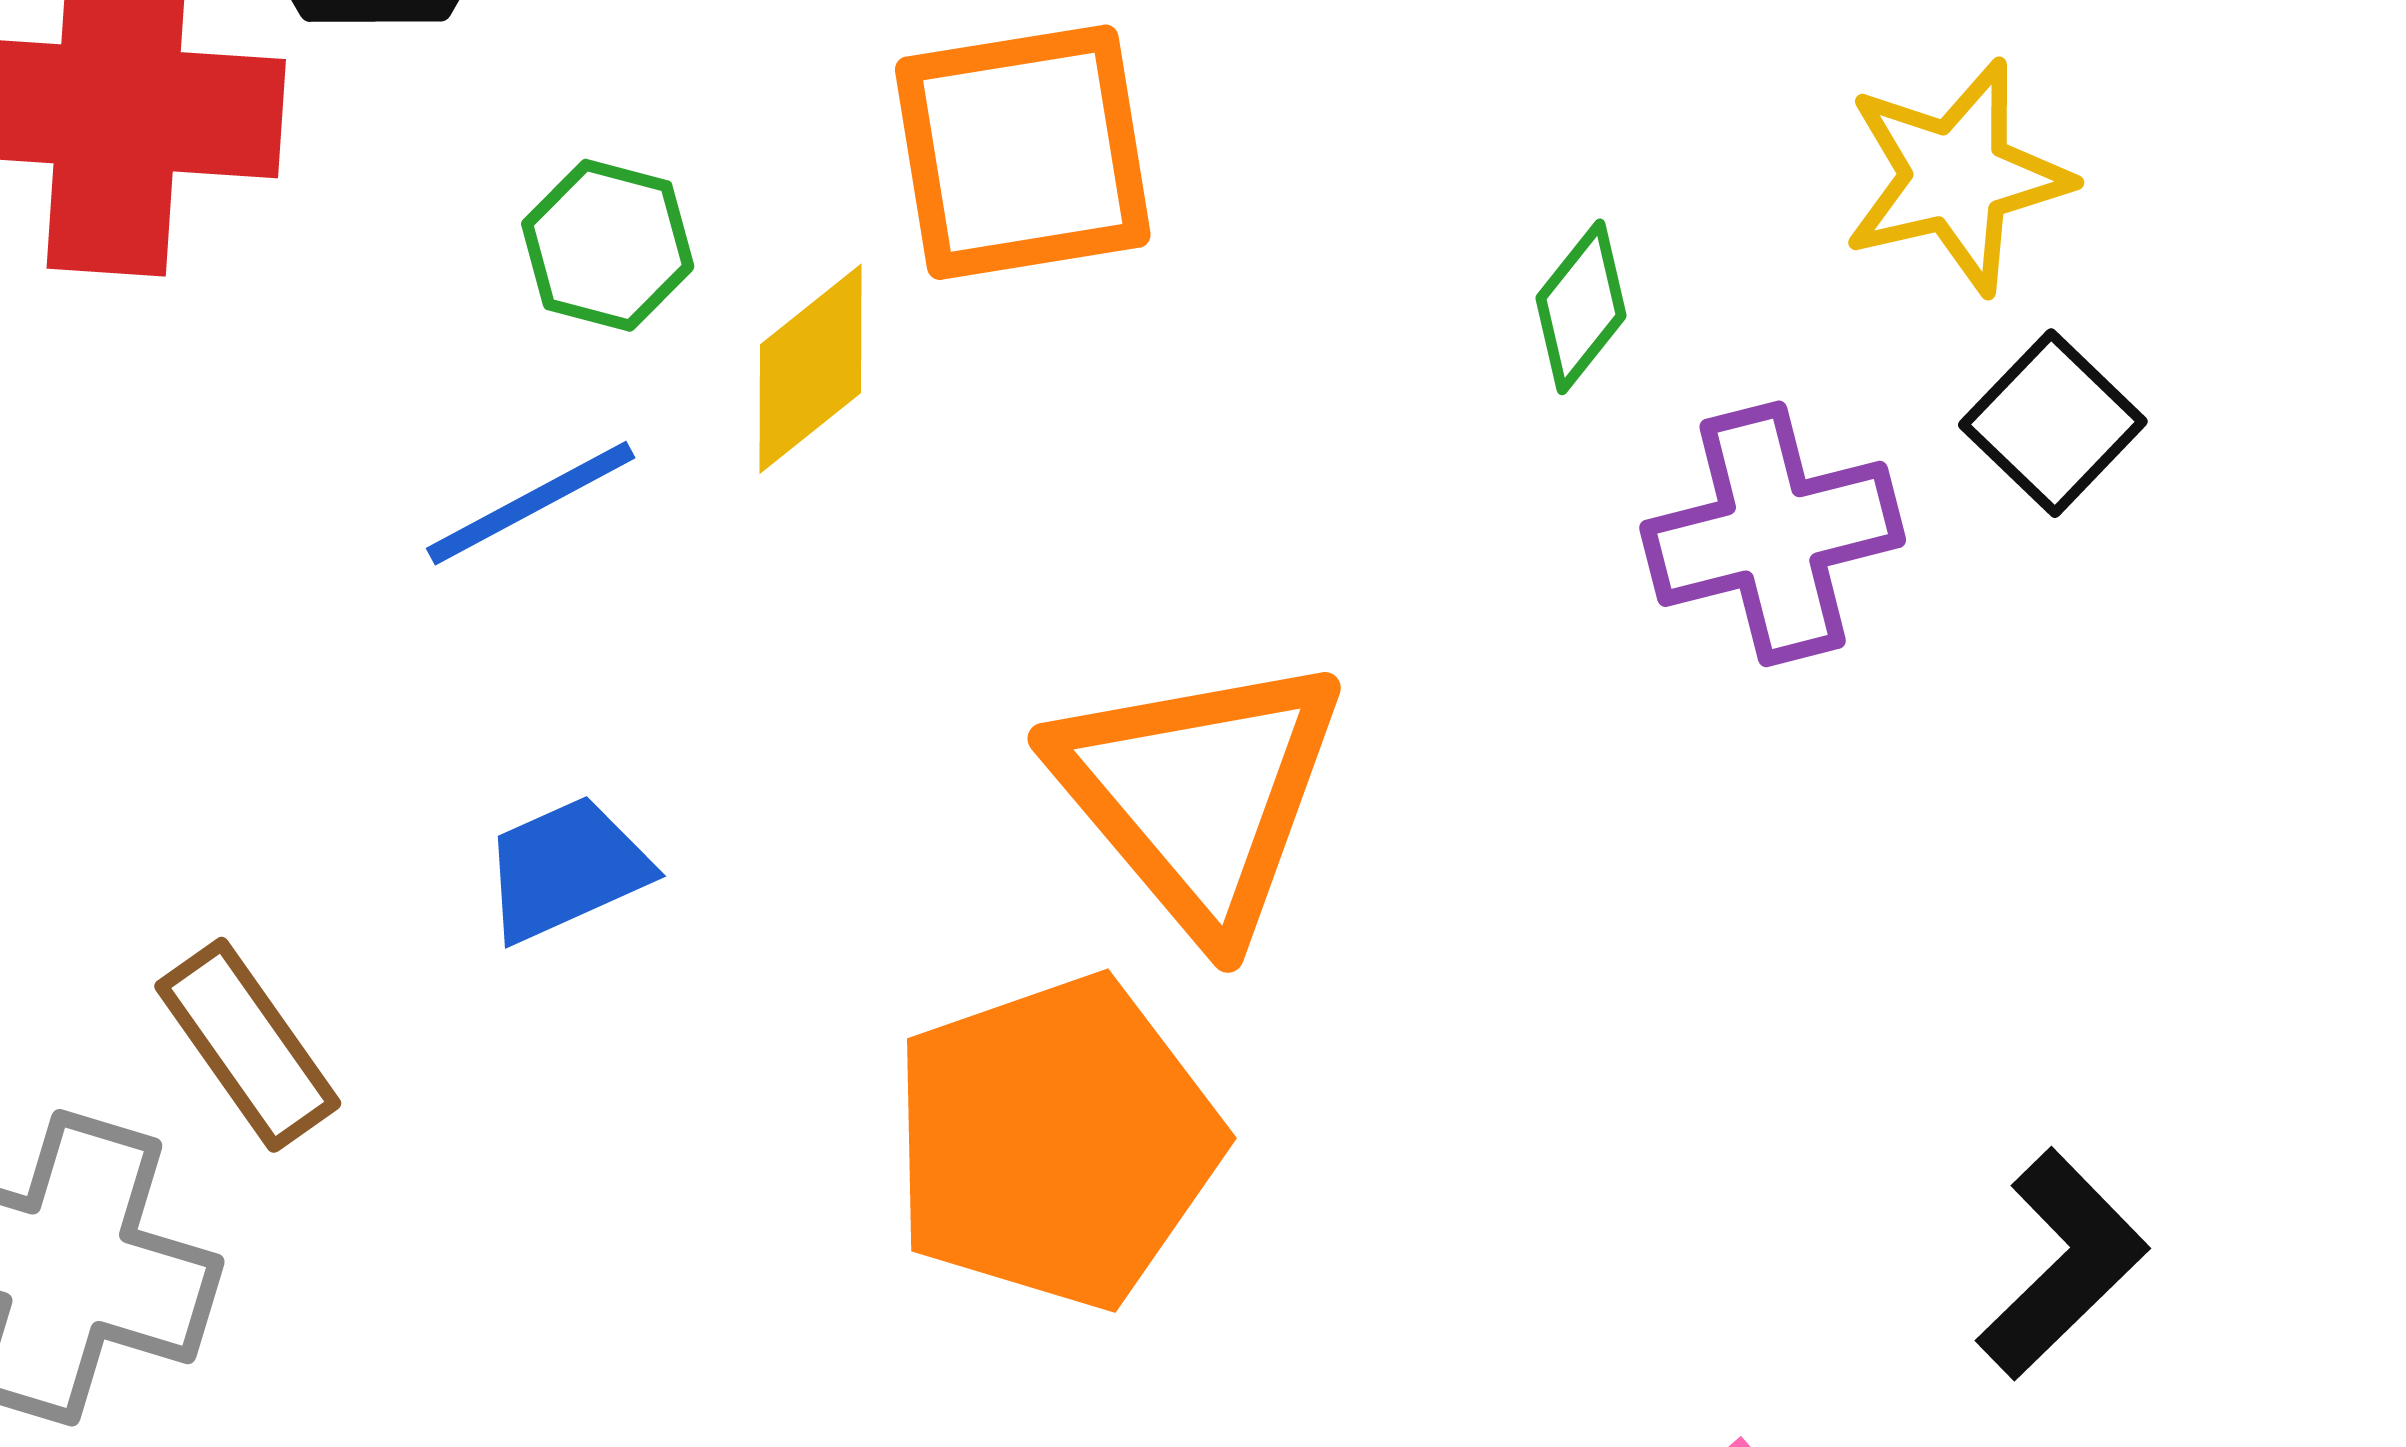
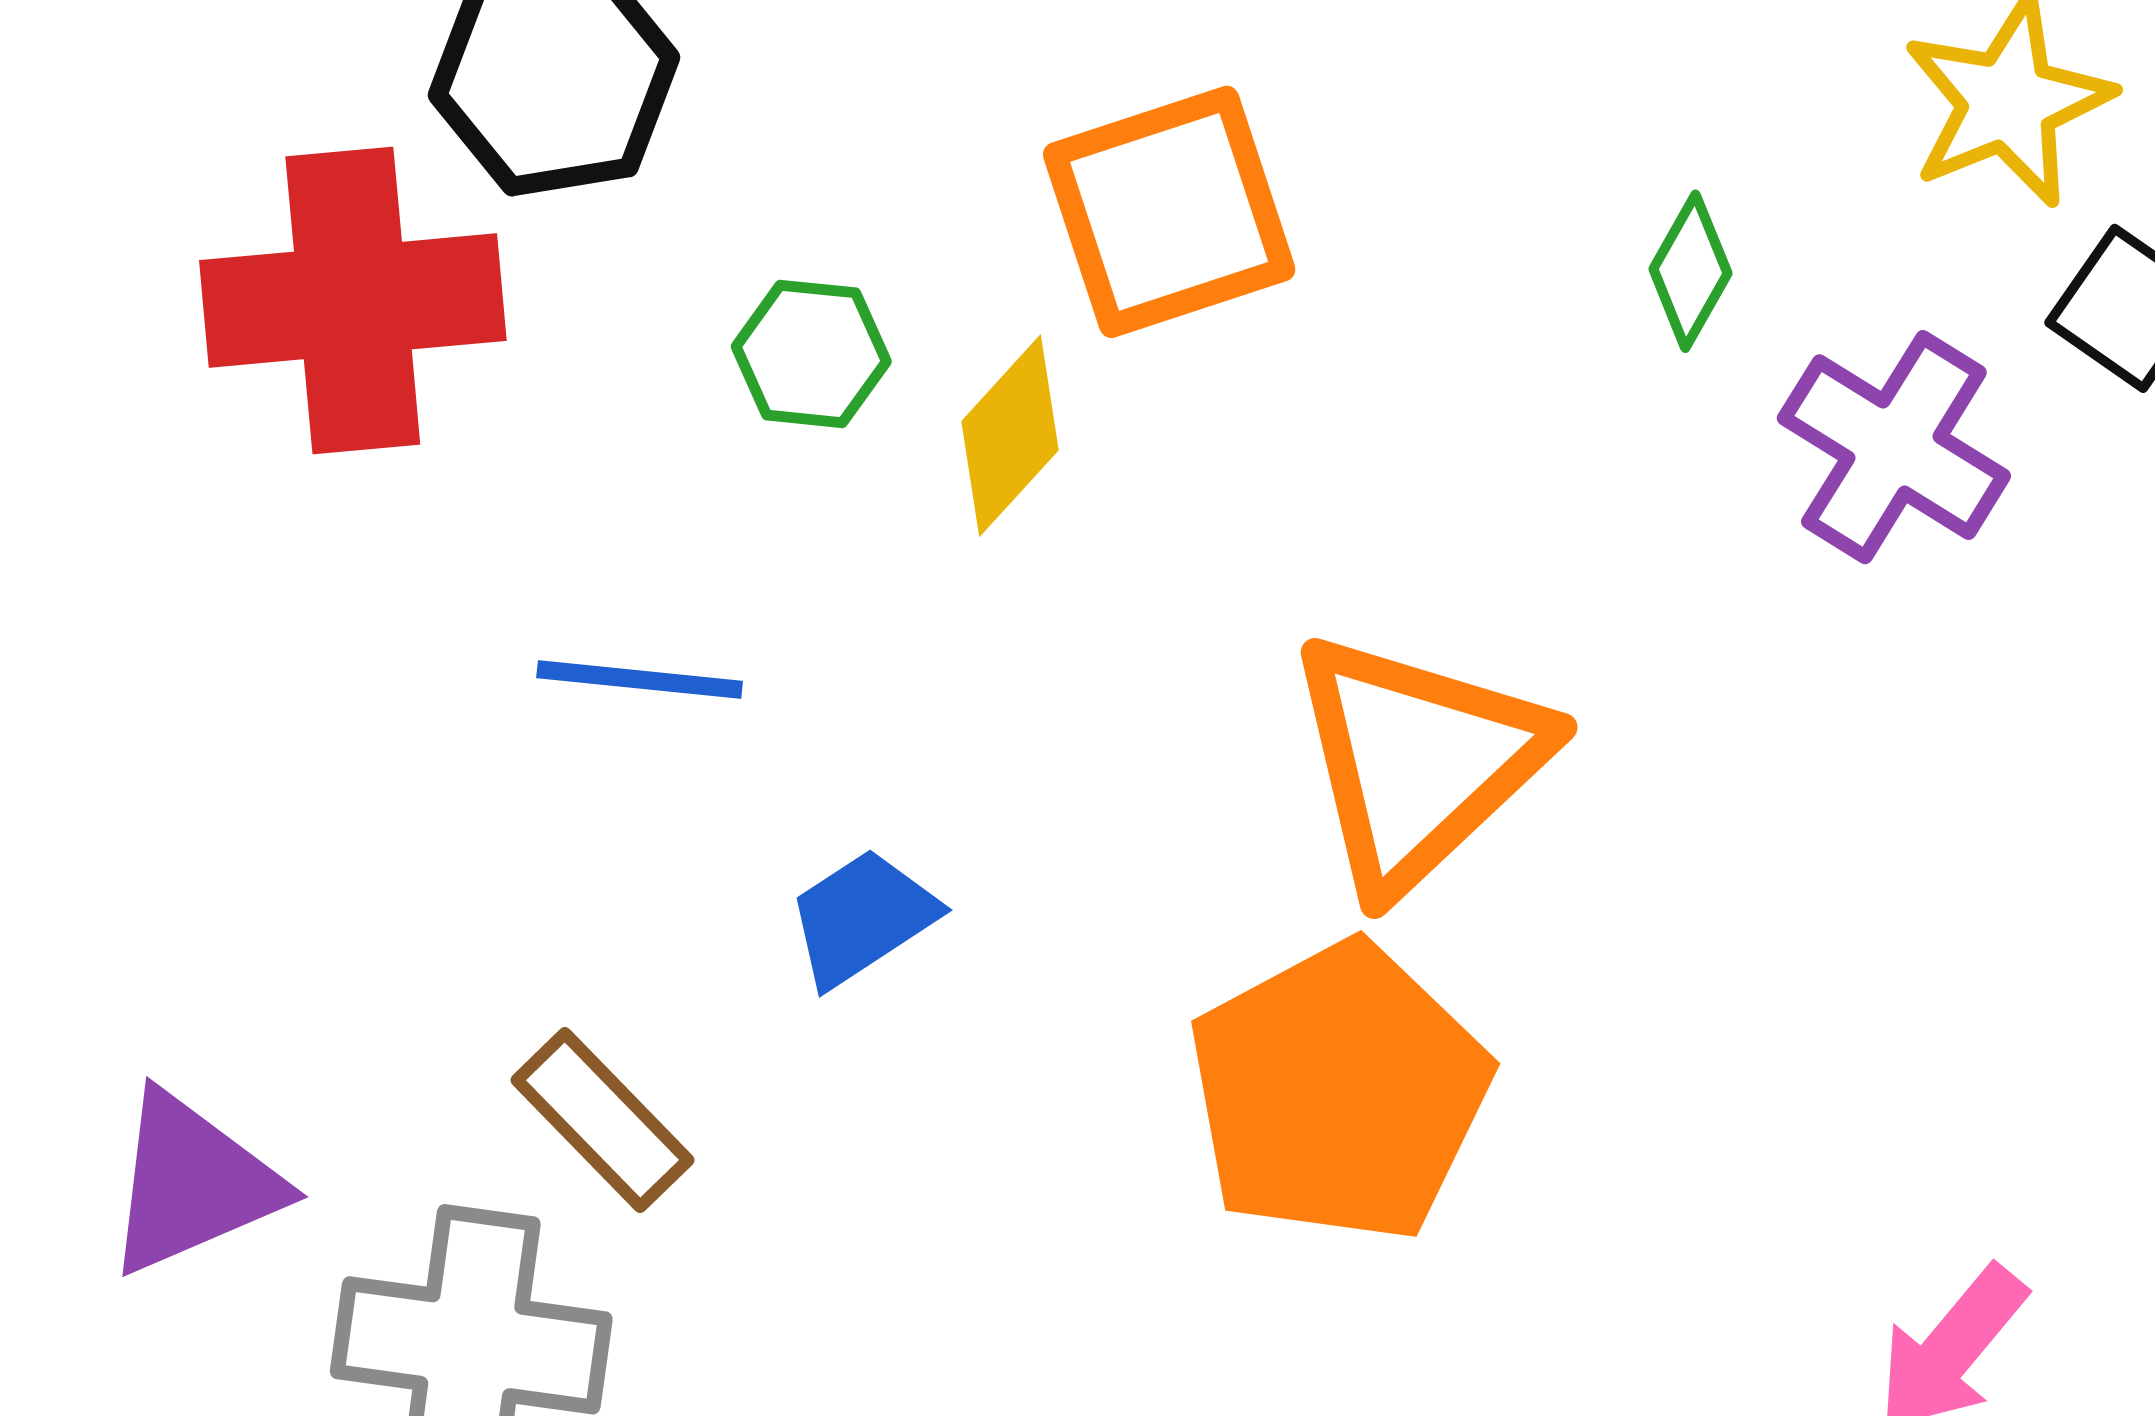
blue line: (531, 503) -> (640, 680), moved, turned 43
purple cross: (1773, 534) -> (1894, 447), turned -35
orange triangle: (1199, 794) -> (1418, 761), turned 36

